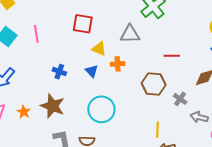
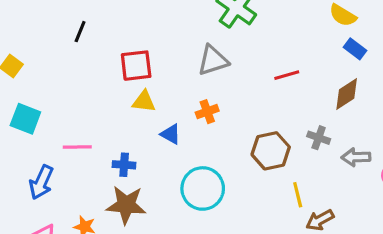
pink line: (36, 34) -> (77, 147), moved, turned -66
yellow triangle: (99, 49) -> (144, 101), moved
blue cross: (59, 72) -> (124, 165), moved
brown hexagon: (154, 84) -> (271, 151), moved

